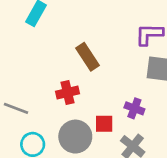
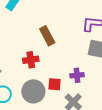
purple cross: (134, 108) -> (77, 75), turned -32

